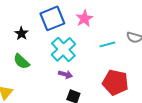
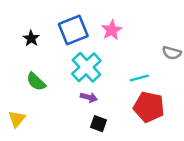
black star: (21, 33) -> (31, 38), moved
cyan line: (107, 44) -> (139, 78), moved

